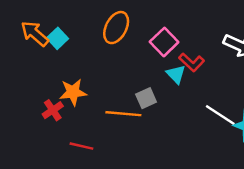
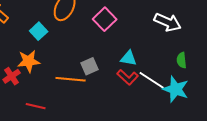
cyan square: (57, 38) -> (39, 31), moved
red L-shape: (192, 62) -> (128, 77), moved
cyan triangle: (176, 74) -> (129, 58), moved, turned -36

